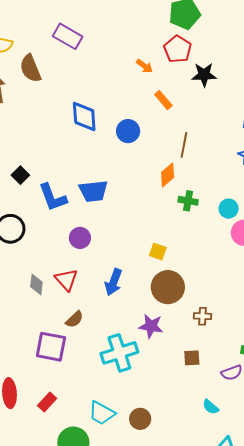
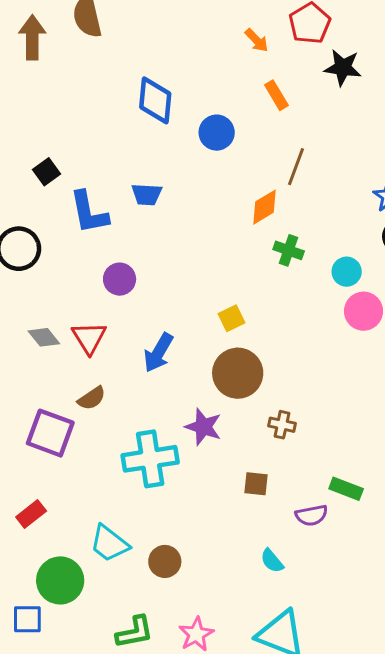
blue trapezoid: (93, 191) -> (147, 194), moved, size x0.7
yellow square: (158, 252) -> (232, 318), turned 36
gray diamond: (36, 284) -> (44, 337), turned -55

